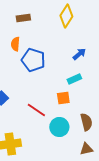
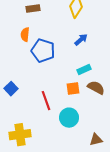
blue arrow: (79, 54) -> (81, 40), moved
red line: (36, 110) -> (46, 101), turned 36
brown semicircle: (86, 122) -> (96, 88), moved, turned -48

